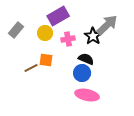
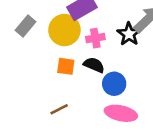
yellow circle: (45, 33) -> (64, 30), size x1.5
black semicircle: (86, 59) -> (94, 65), moved
brown line: (31, 68) -> (59, 109), moved

